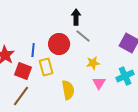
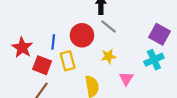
yellow star: (93, 63) -> (109, 56), moved
cyan cross: (125, 76) -> (154, 60), moved

